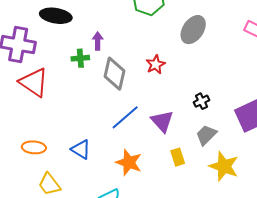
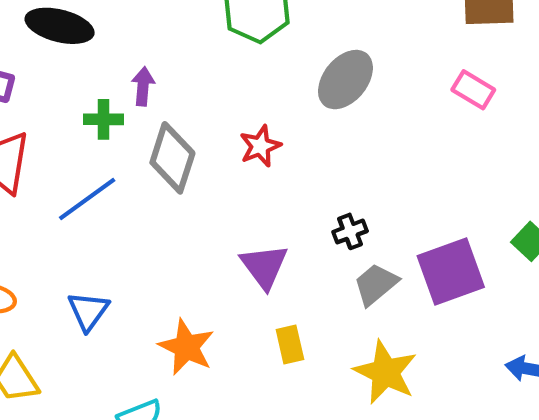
blue line: (125, 117) -> (87, 199), moved
gray trapezoid: (206, 135) -> (376, 284), moved
blue triangle: (81, 149) -> (88, 311), turned 30

